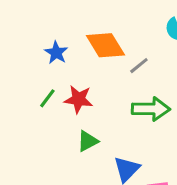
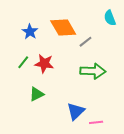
green triangle: (88, 141) -> (37, 94), moved

